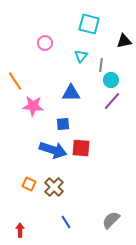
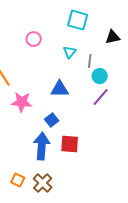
blue square: (63, 124) -> (52, 120), turned -32
blue arrow: (53, 150) -> (42, 146), turned -104

